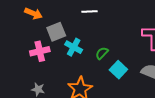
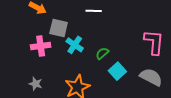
gray square: (56, 32) -> (59, 28), turned 30

